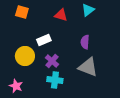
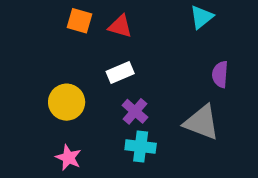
red triangle: (61, 15) -> (120, 26), moved
purple semicircle: (85, 42) -> (220, 74), moved
yellow circle: (25, 56) -> (67, 102), moved

